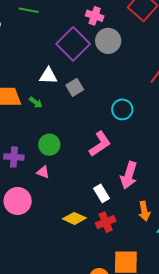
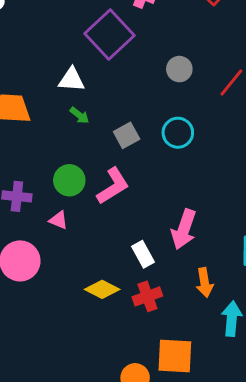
gray circle: (108, 41) -> (179, 69), moved, size x0.7
gray square: (75, 87) -> (127, 135), moved
green arrow: (36, 102) -> (79, 115), moved
pink L-shape: (100, 144) -> (113, 186), moved

